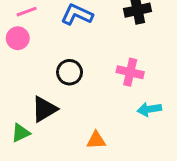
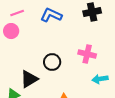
black circle: (70, 72) -> (52, 62), moved

